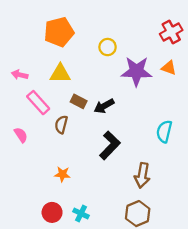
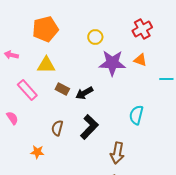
yellow circle: (108, 47) -> (95, 37), moved
pink arrow: (20, 75) -> (11, 55), moved
brown semicircle: (61, 125) -> (57, 128), moved
orange star: (62, 174) -> (37, 152), moved

